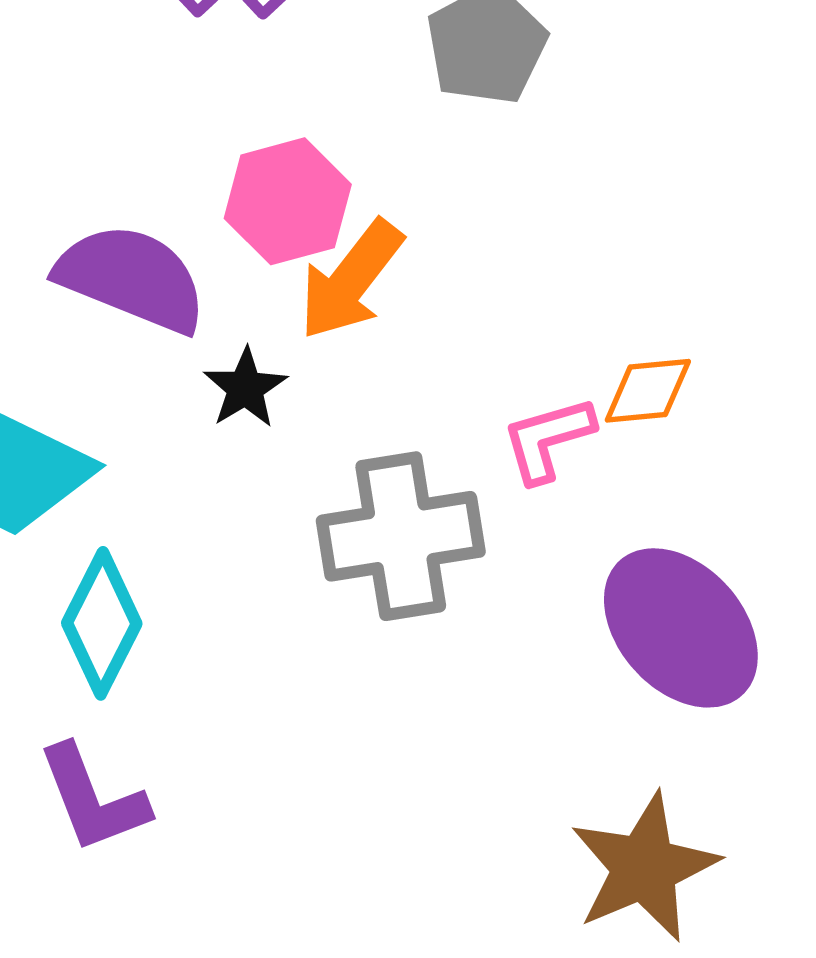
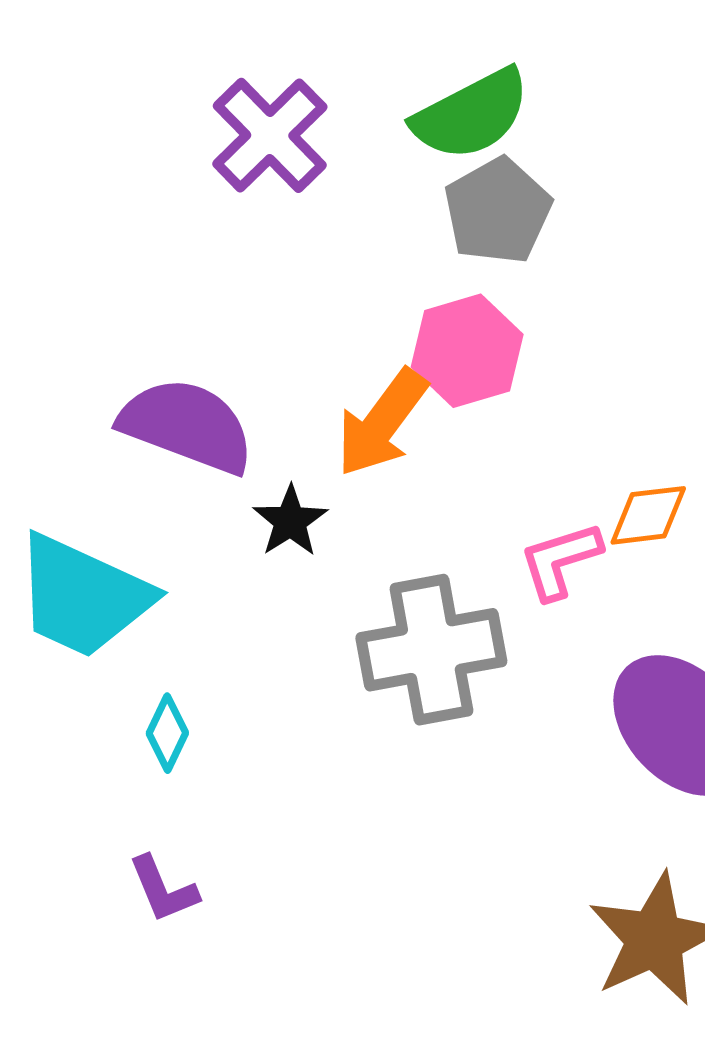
pink hexagon: (288, 201) -> (467, 351), moved
cyan diamond: (102, 623) -> (167, 733), size x0.6
purple L-shape: (93, 799) -> (163, 889), size x0.7

